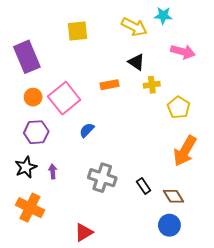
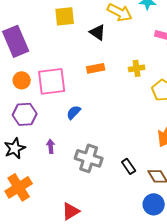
black triangle: (136, 62) -> (98, 32), moved
pink square: (64, 98) -> (52, 81), turned 32
purple arrow: (53, 171) -> (51, 146), moved
orange cross: (30, 208) -> (19, 187), turned 32

